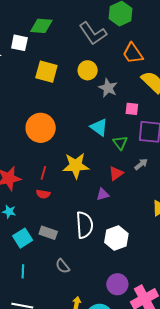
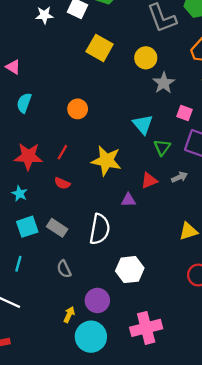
orange circle: (41, 128) -> (78, 109), size x0.6
red line: (43, 173) -> (62, 152), moved
white hexagon: (116, 238) -> (130, 270), moved
purple circle: (117, 284) -> (97, 300), moved

